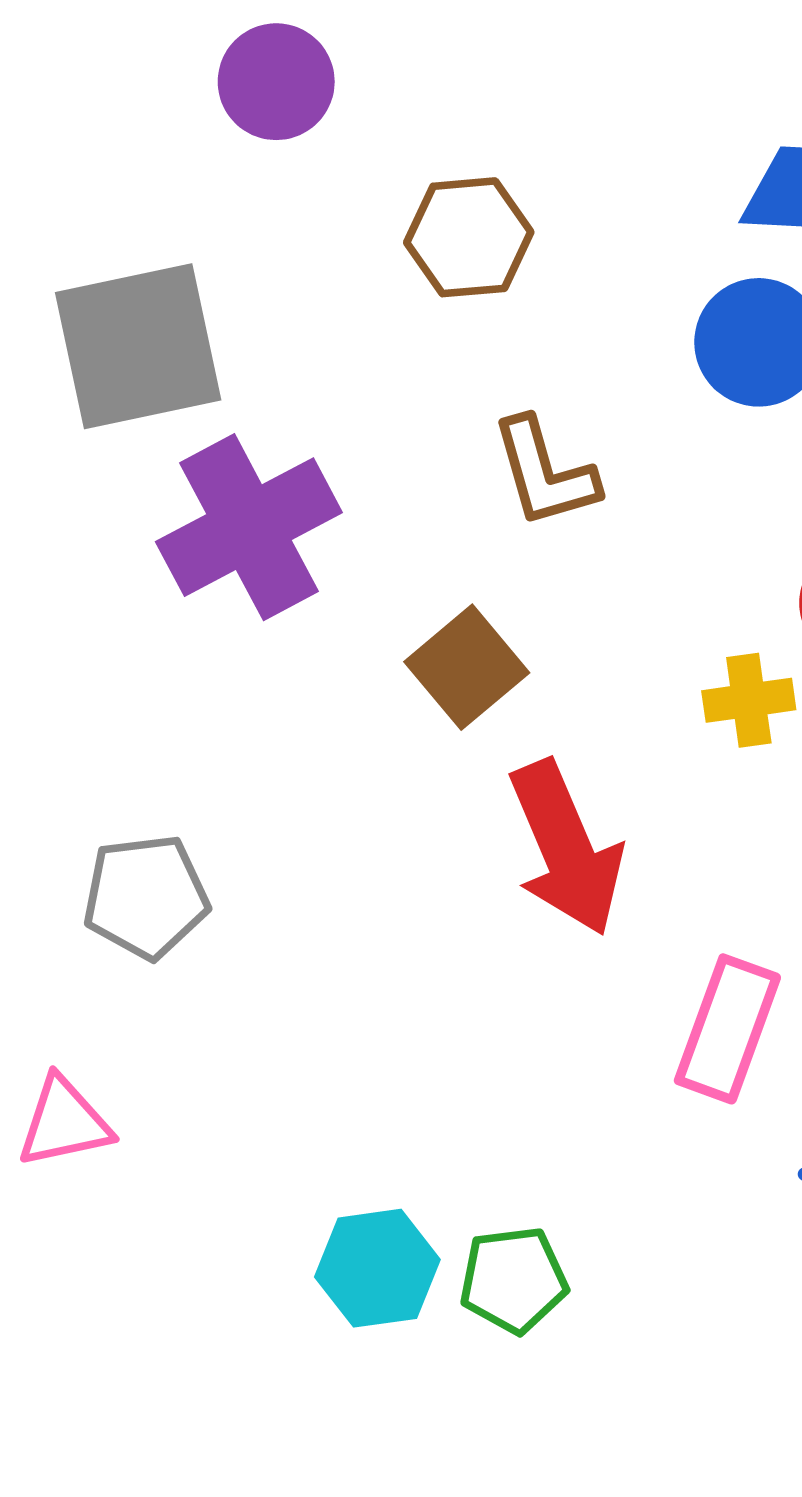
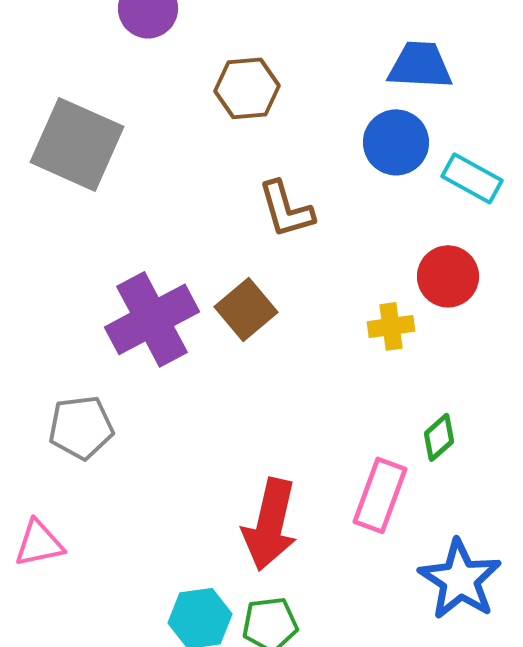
gray square: (138, 346) -> (77, 144), turned 36
purple cross: (249, 527) -> (152, 319), moved
red arrow: (566, 848) -> (270, 524), moved, turned 36

